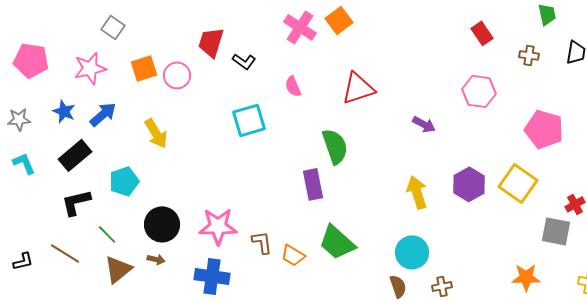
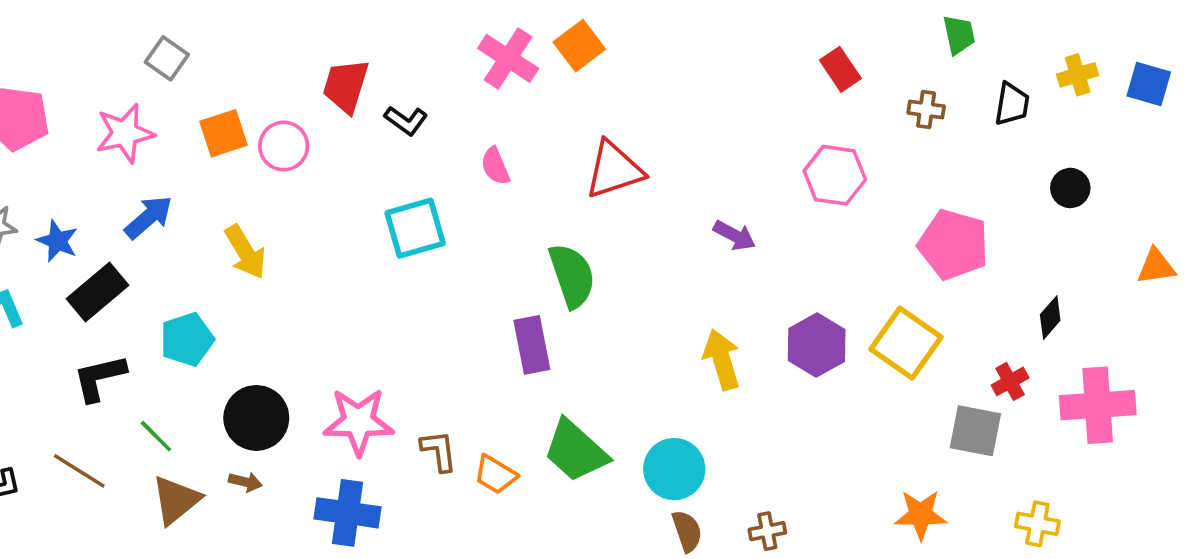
blue star: (64, 111) -> (57, 241), moved
cyan circle: (412, 252) -> (674, 469), moved

